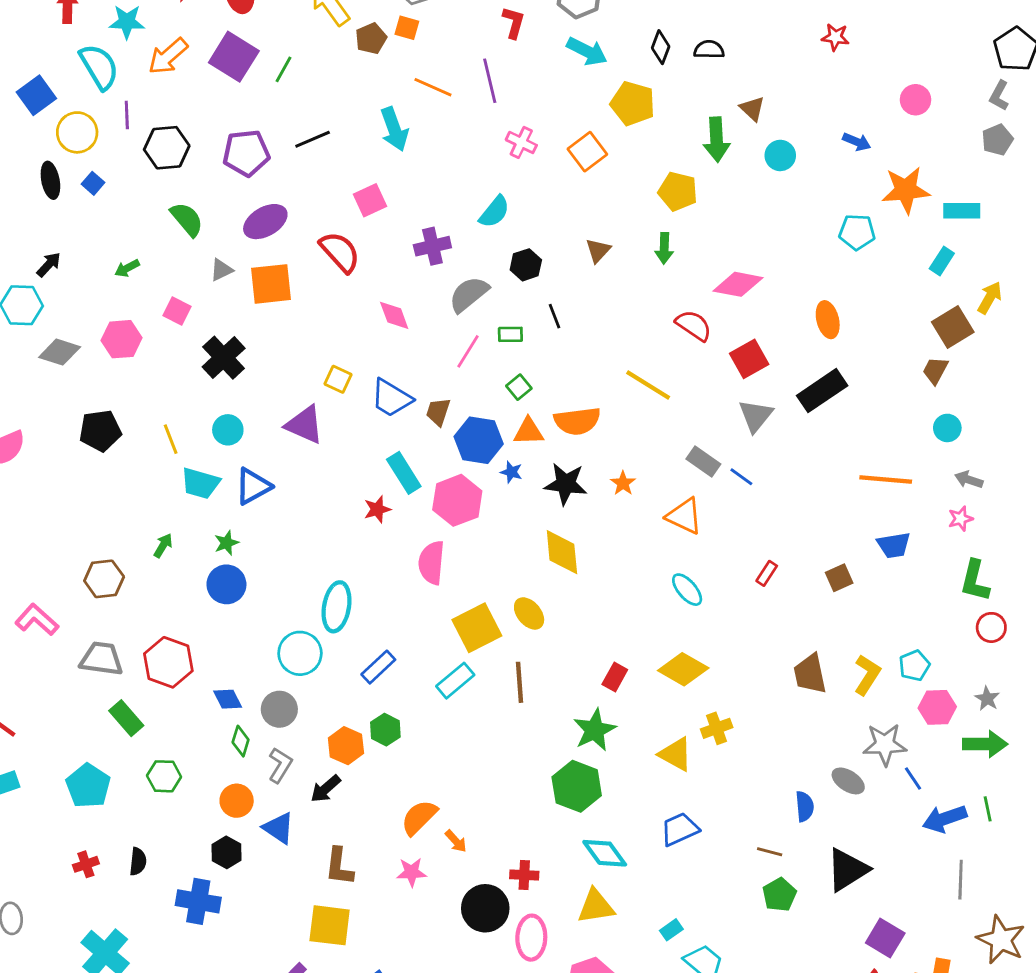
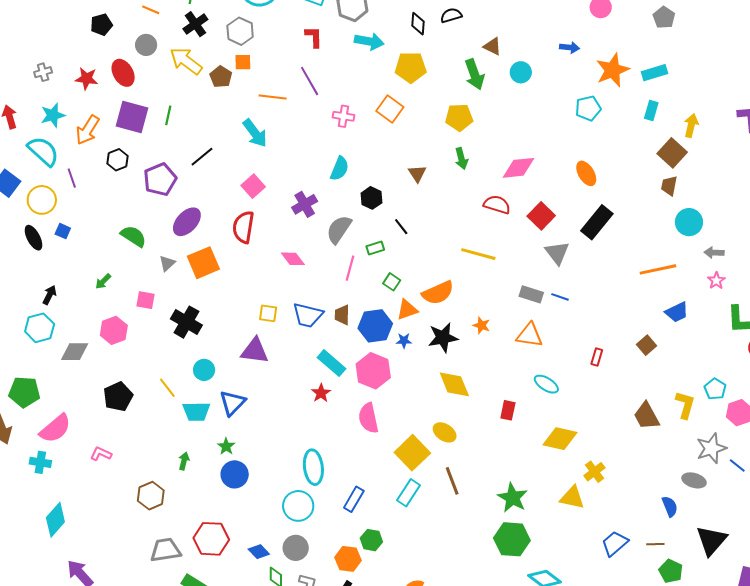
black hexagon: (167, 148) -> (117, 160), moved, size x0.7
red semicircle: (340, 252) -> (243, 227), turned -112
cyan circle: (947, 428) -> (689, 222), size x1.4
pink L-shape: (37, 620) -> (101, 454), moved, size x0.7
red rectangle: (615, 677) -> (508, 410), moved
blue trapezoid: (680, 829) -> (615, 543), moved

